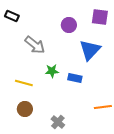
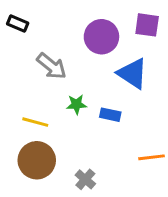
purple circle: (69, 25) -> (101, 37), size x1.5
blue triangle: (90, 50) -> (132, 73), turned -40
brown circle: (25, 109) -> (37, 160), size x1.6

